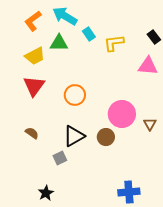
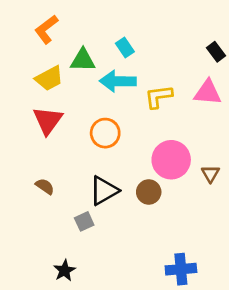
cyan arrow: (65, 16) -> (118, 81), moved, turned -30
yellow L-shape: (114, 43) -> (159, 97), moved

